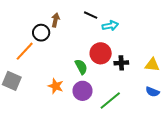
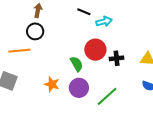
brown arrow: (55, 20) -> (38, 10), moved
orange line: (25, 51) -> (19, 51), turned 45

